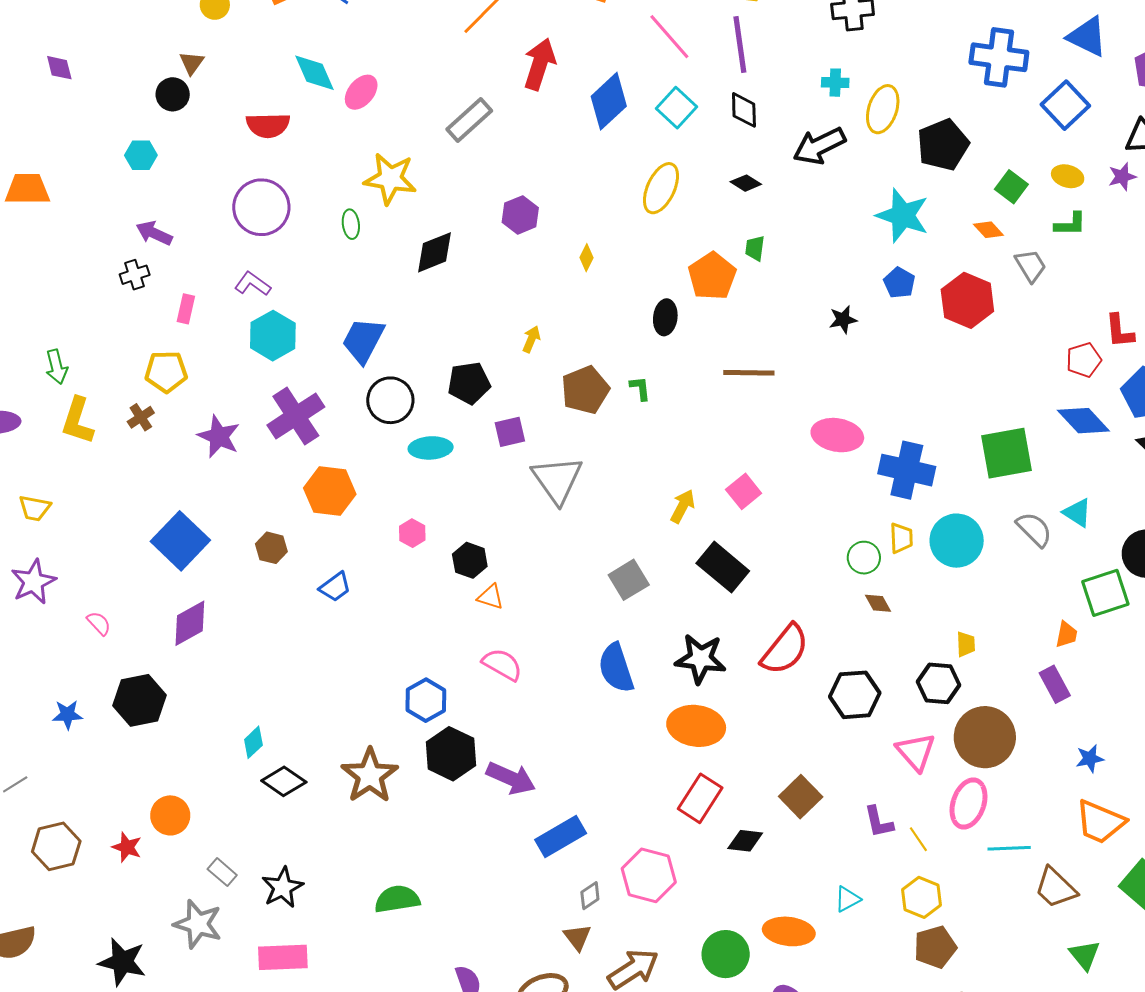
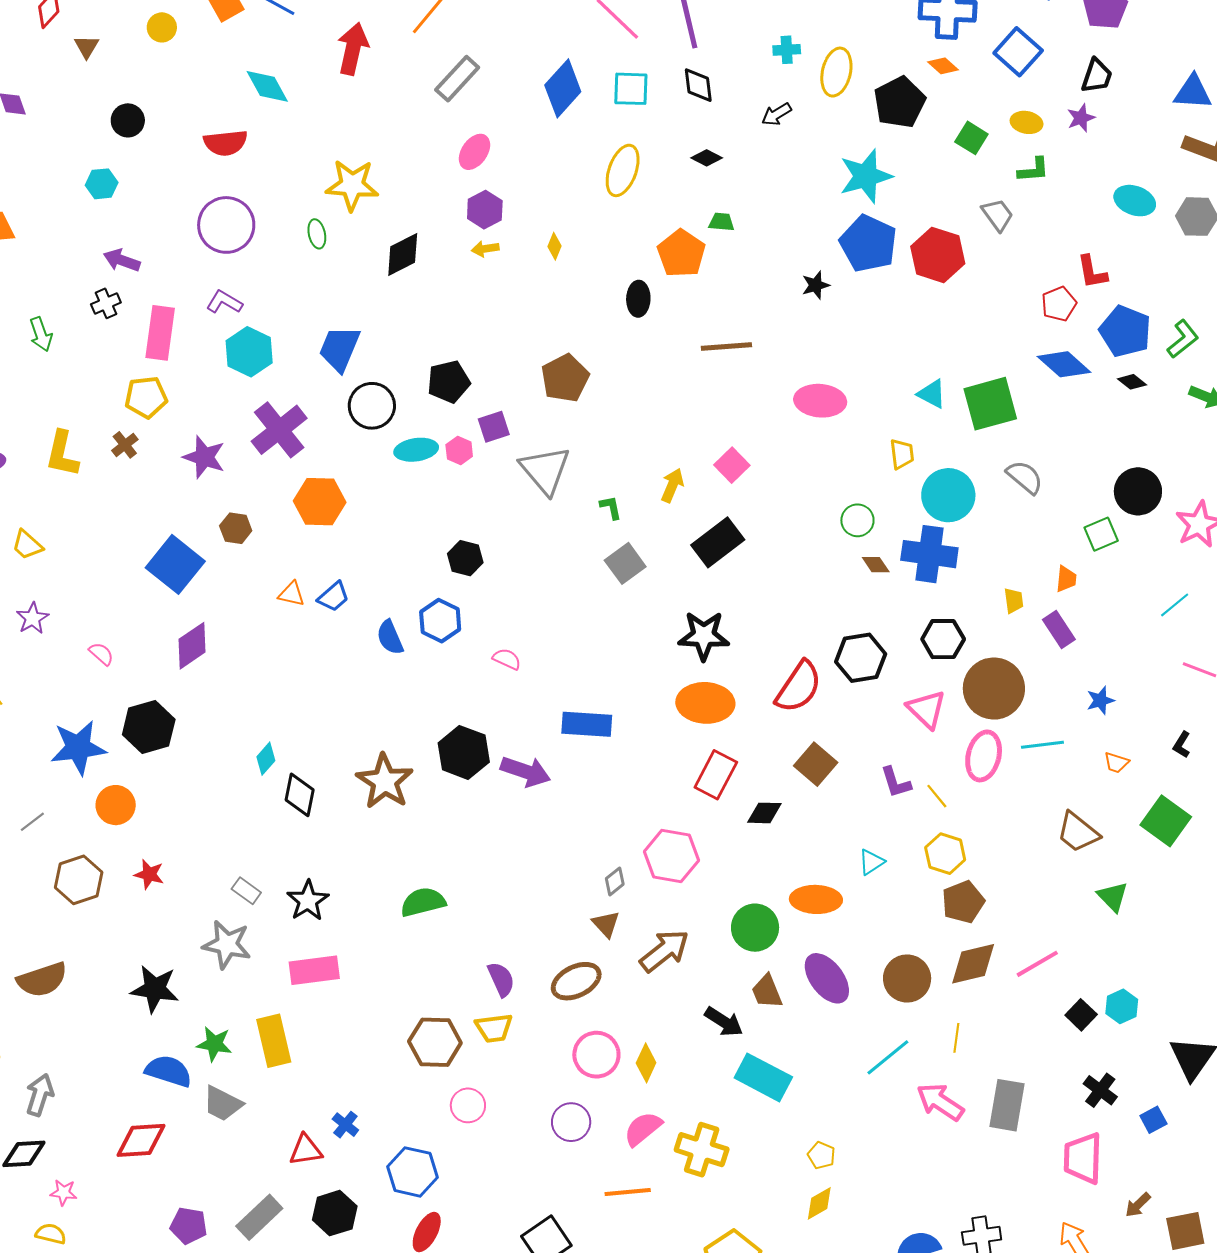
brown triangle: (192, 63) -> (86, 47), moved
red arrow: (540, 64) -> (353, 49), moved
pink ellipse: (361, 92) -> (474, 152), moved
cyan square: (677, 108) -> (631, 89), turned -36
gray rectangle: (469, 120) -> (457, 79), moved
black arrow: (819, 146) -> (777, 114), size x0.6
cyan star: (903, 215) -> (866, 176), turned -30
orange diamond: (988, 230) -> (943, 66), moved
green trapezoid: (755, 248) -> (721, 222), turned 92
blue pentagon: (899, 283) -> (868, 243), size x1.8
pink rectangle: (186, 309) -> (160, 333), size x1.8
yellow arrow: (531, 339) -> (485, 249), moved, turned -116
green arrow: (57, 367) -> (41, 334), moved
green L-shape: (640, 388) -> (611, 507), moved
blue cross: (907, 470) -> (929, 554), moved
yellow trapezoid: (35, 508) -> (27, 545), turned 36
cyan triangle: (1077, 513) -> (932, 394), moved
pink hexagon: (412, 533) -> (459, 450), moved
yellow trapezoid: (901, 538) -> (902, 454), moved
brown hexagon: (271, 548) -> (236, 528), moved
black rectangle: (723, 567) -> (718, 542), turned -72
purple star: (33, 582) -> (32, 618), size x0.7
green square: (1105, 593) -> (1101, 534), size x0.7
orange triangle: (490, 597) -> (292, 594), moved
yellow trapezoid: (966, 644) -> (1014, 601), moved
red semicircle: (785, 650) -> (799, 687), moved
pink semicircle: (502, 664) -> (507, 659), size x0.7
blue semicircle: (616, 668) -> (390, 637), moved, size x0.7
blue hexagon: (426, 700) -> (440, 621), moved
blue star: (67, 715) -> (78, 748), size x1.8
black diamond: (284, 781) -> (300, 795), turned 72
orange circle: (170, 815) -> (116, 805), moved
orange trapezoid: (1100, 822) -> (1116, 763), size x0.5
blue rectangle: (561, 836) -> (587, 724), moved, turned 39
cyan line: (1009, 848) -> (1042, 745), moved

